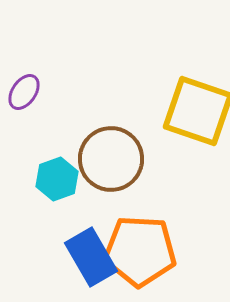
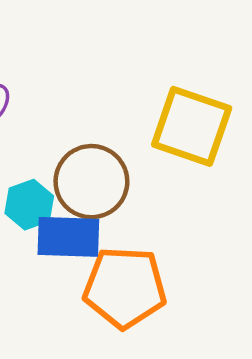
blue rectangle: (91, 257) -> (68, 237), moved, turned -58

